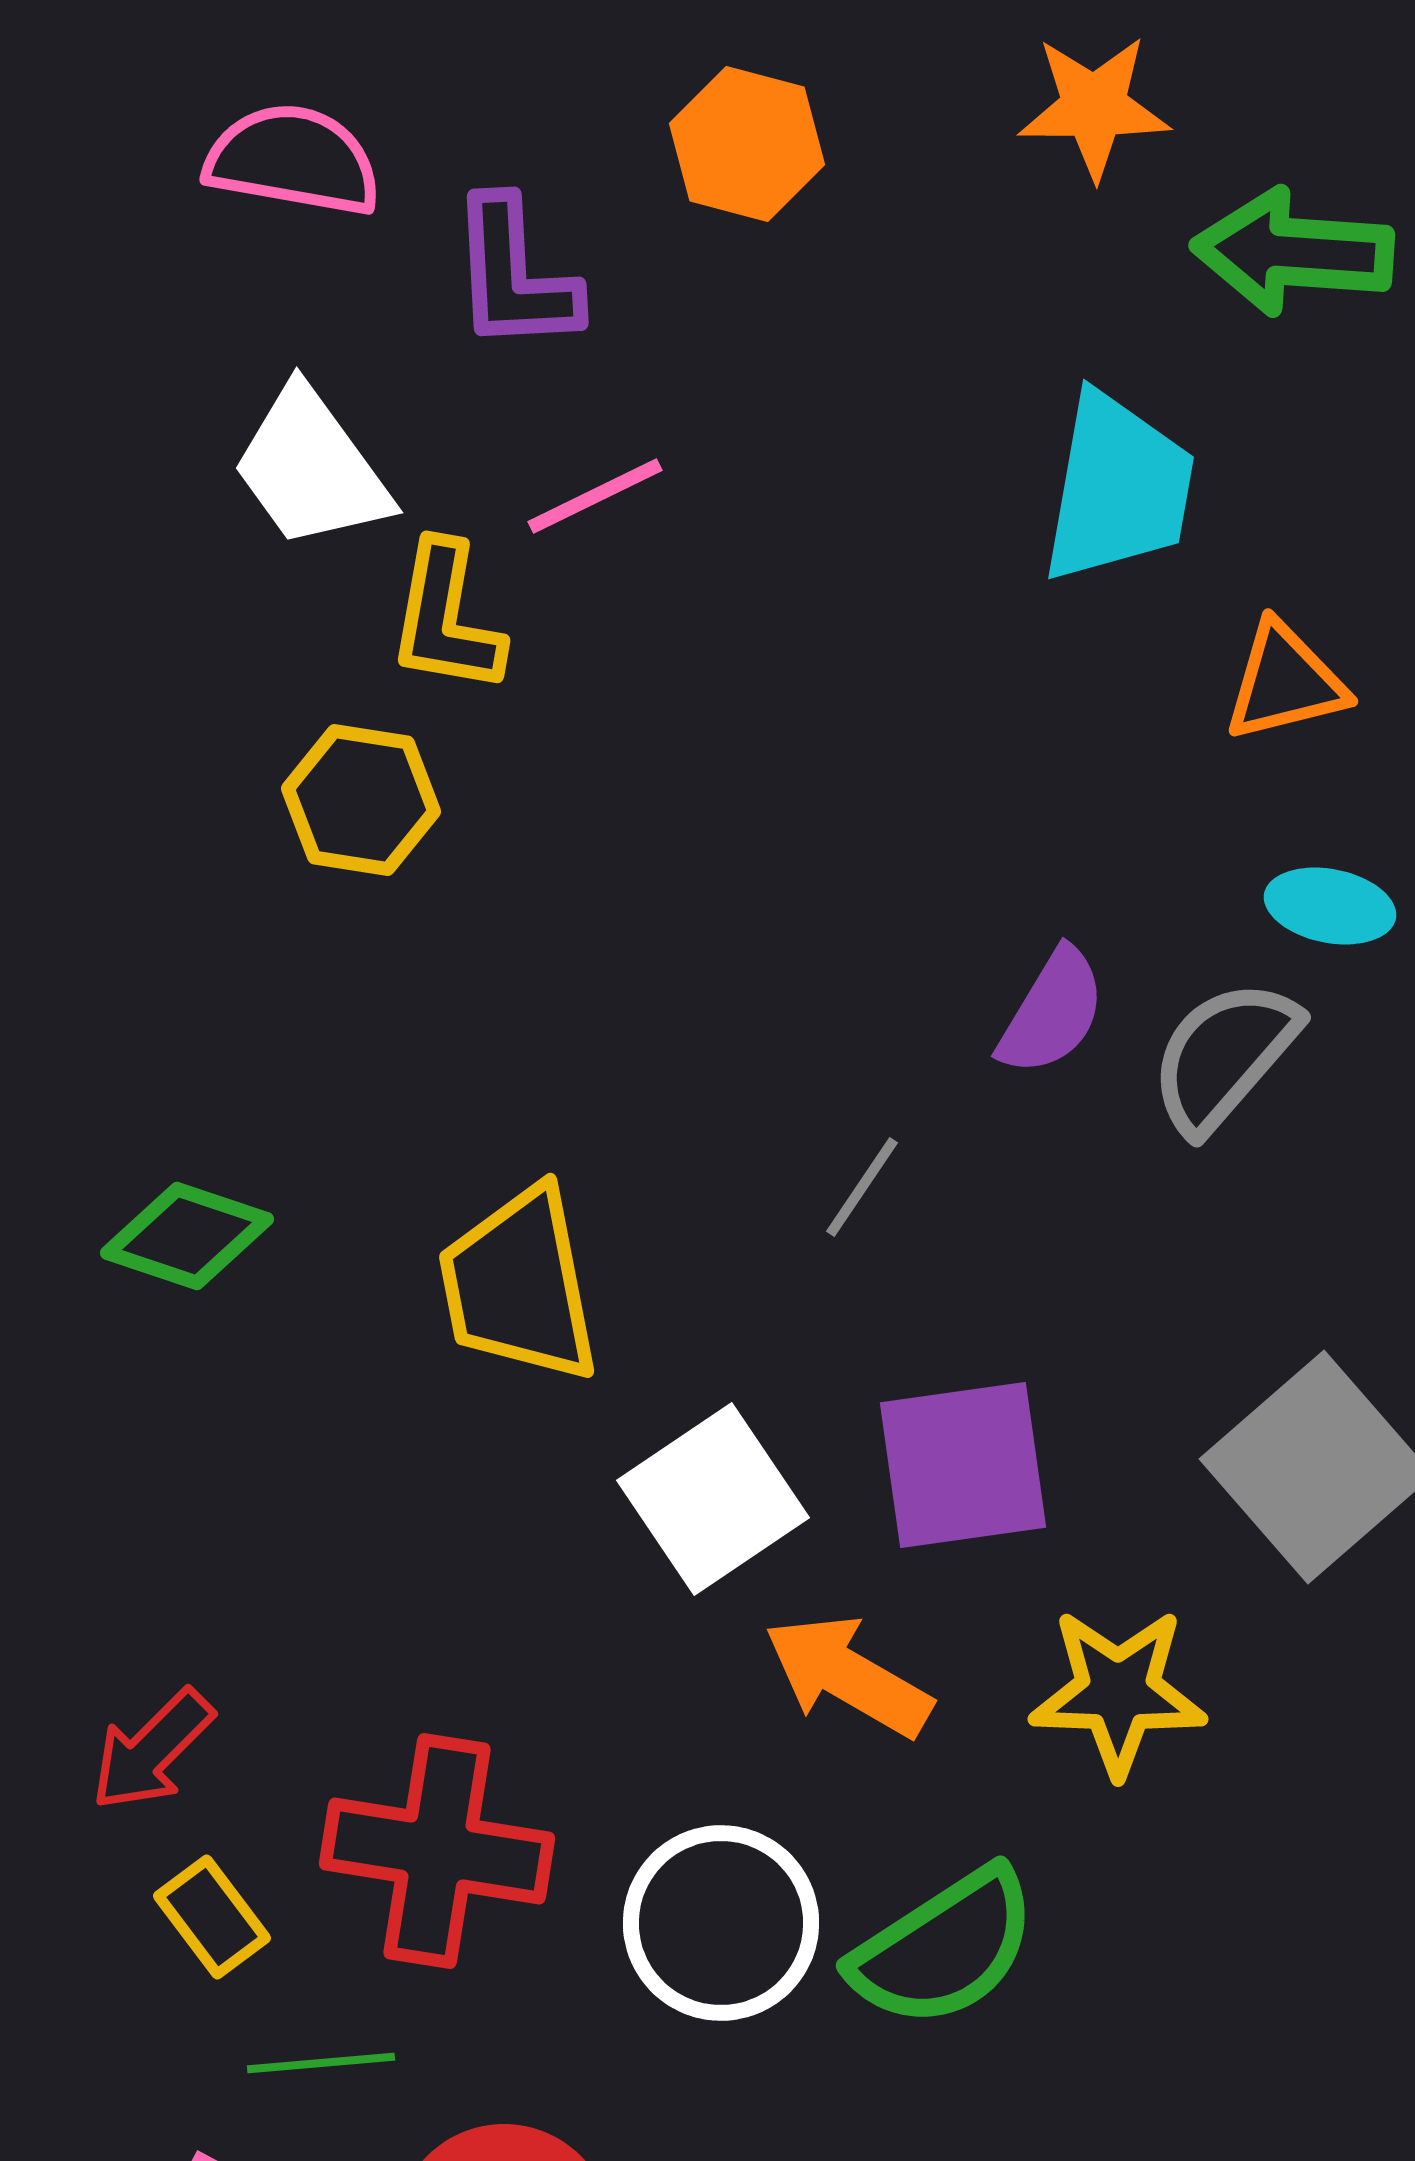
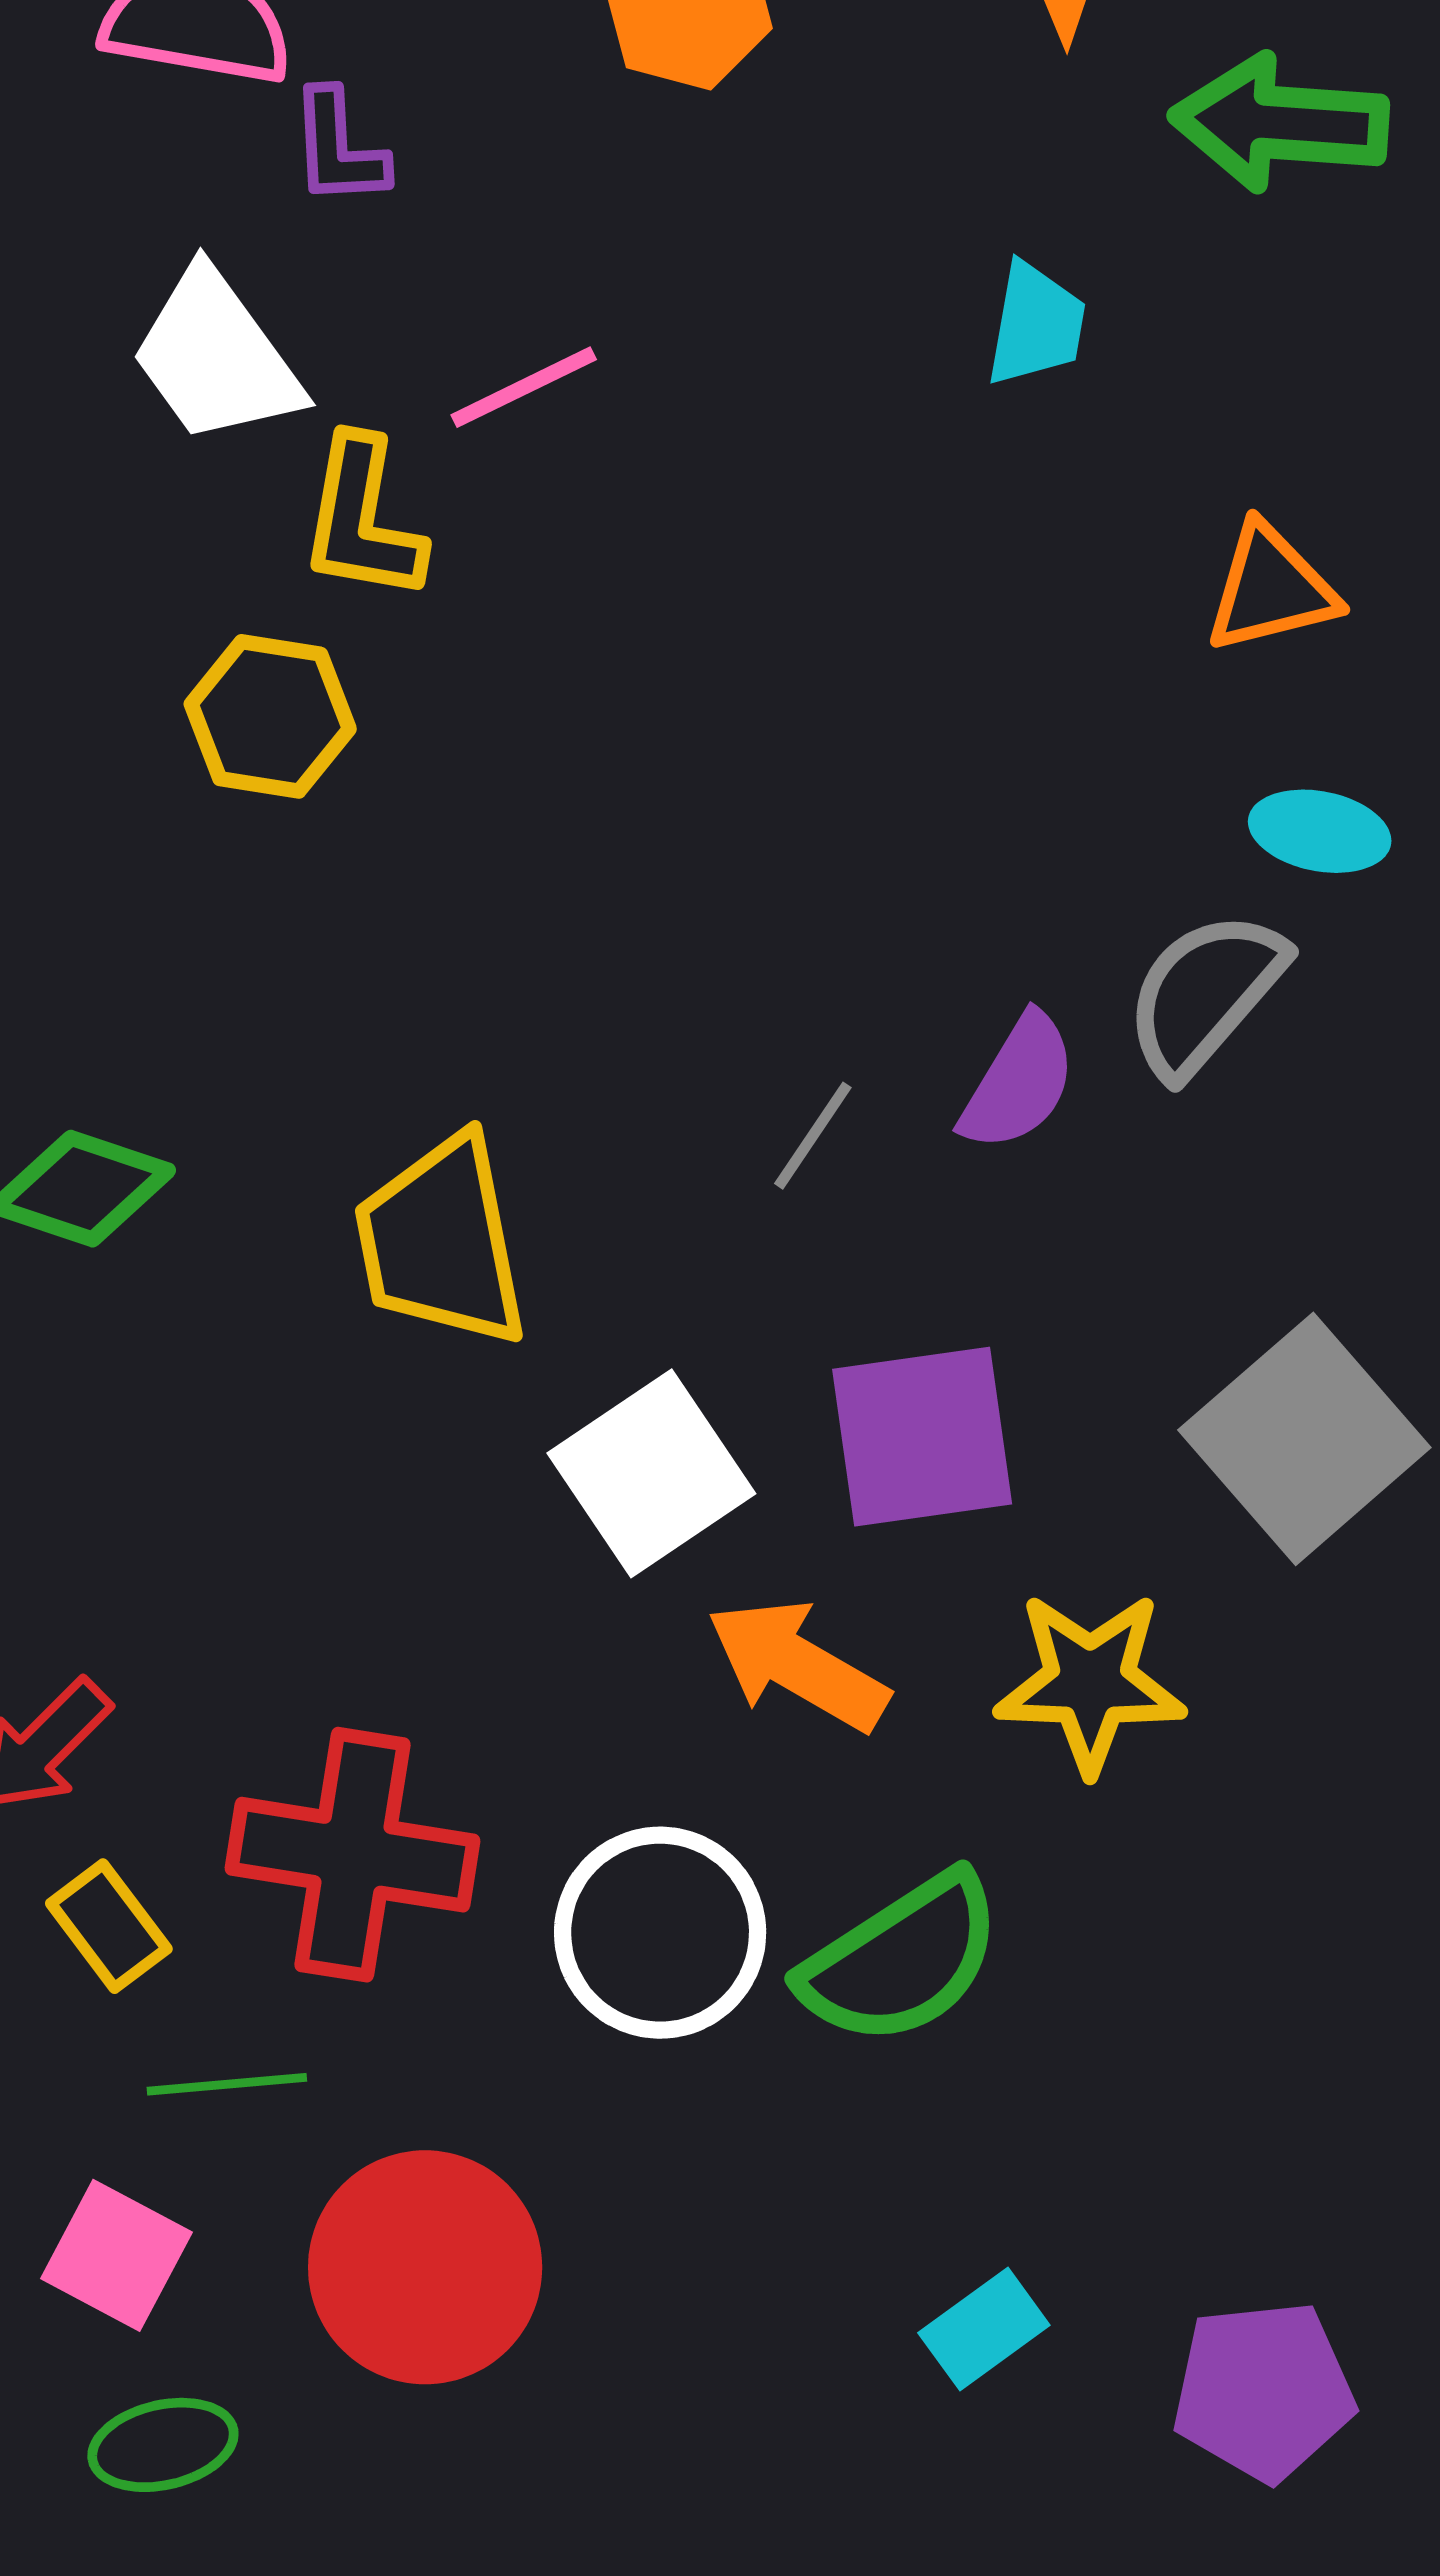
purple L-shape: (514, 275) -> (338, 148), moved, size x0.7
cyan trapezoid: (1118, 488) -> (1036, 324), moved, size x0.6
purple semicircle: (1052, 1012) -> (1019, 1082), moved

